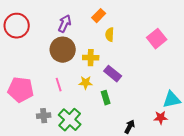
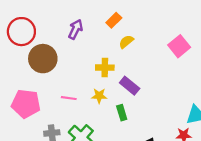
yellow semicircle: (110, 35) -> (126, 42), turned 48
brown circle: (63, 50) -> (43, 59), moved
pink line: (59, 85) -> (69, 98), turned -64

